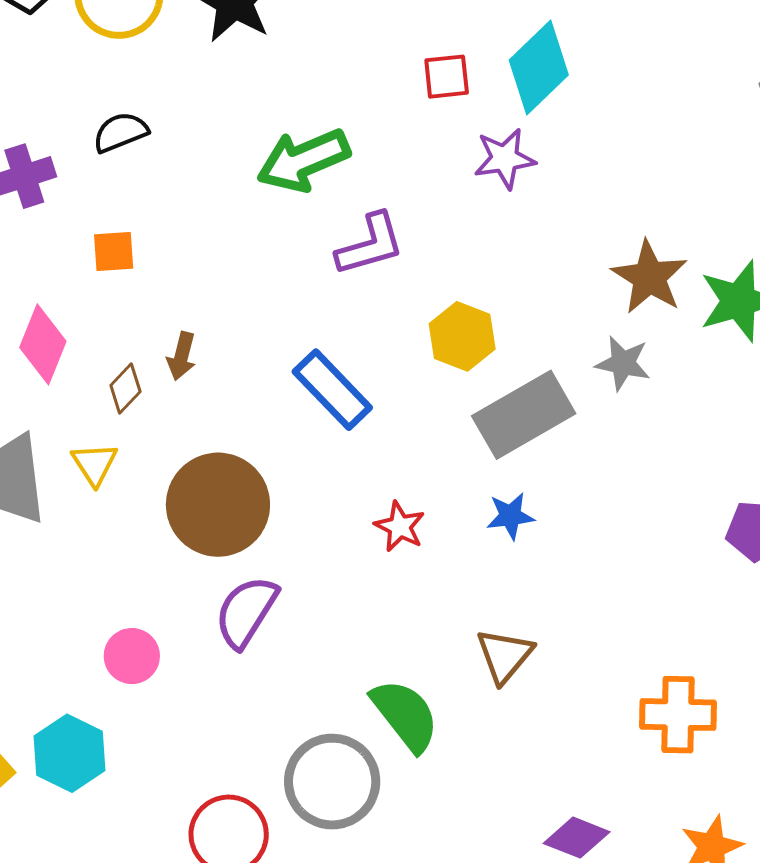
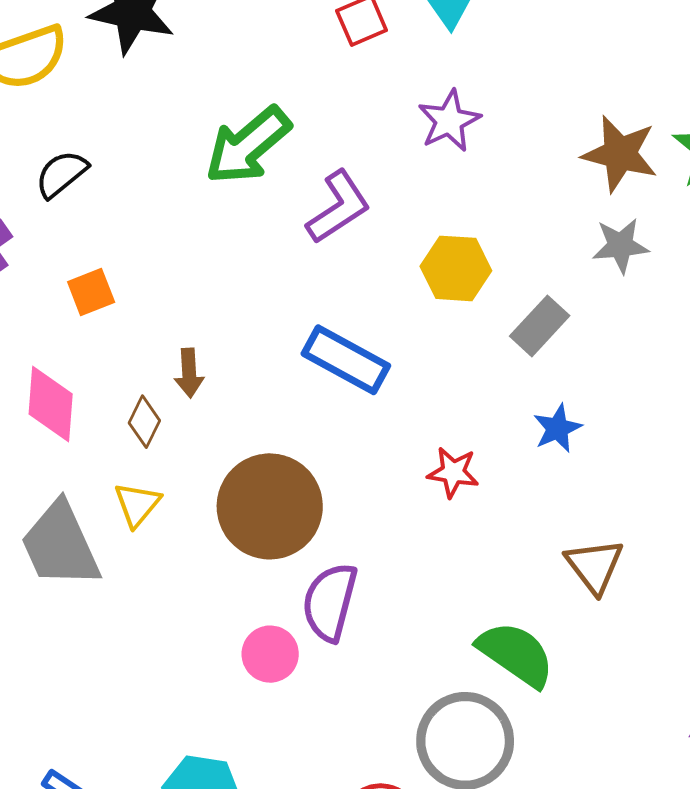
purple star: (505, 159) -> (449, 121), moved
gray rectangle: (524, 415) -> (540, 326), size x0.6
yellow triangle: (95, 464) -> (137, 504), turned 30
pink circle: (132, 656) -> (270, 654), moved

